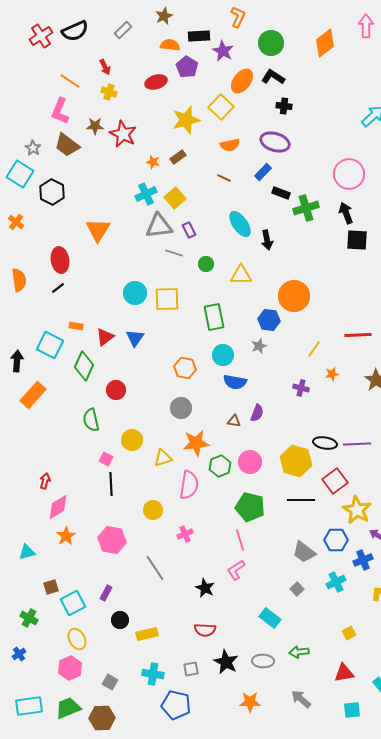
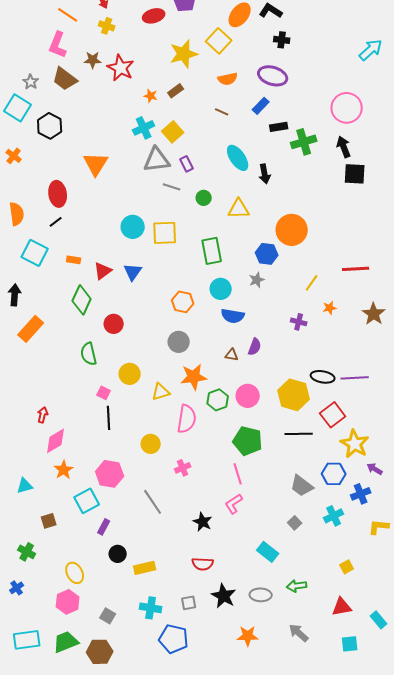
black rectangle: (281, 193) -> (279, 127), turned -30
cyan square: (50, 345) -> (35, 253), moved
cyan square: (73, 603) -> (87, 501), moved

